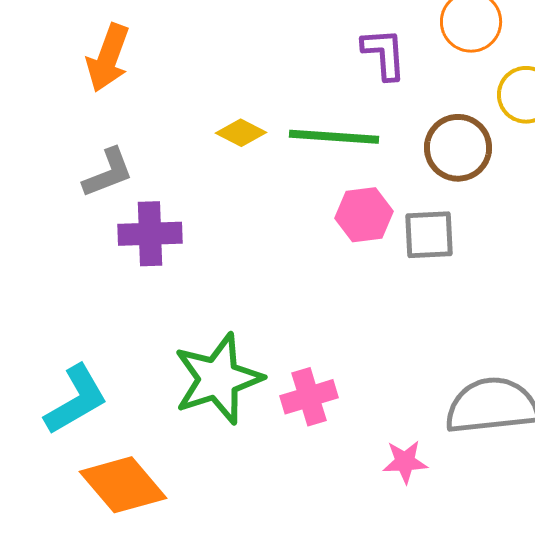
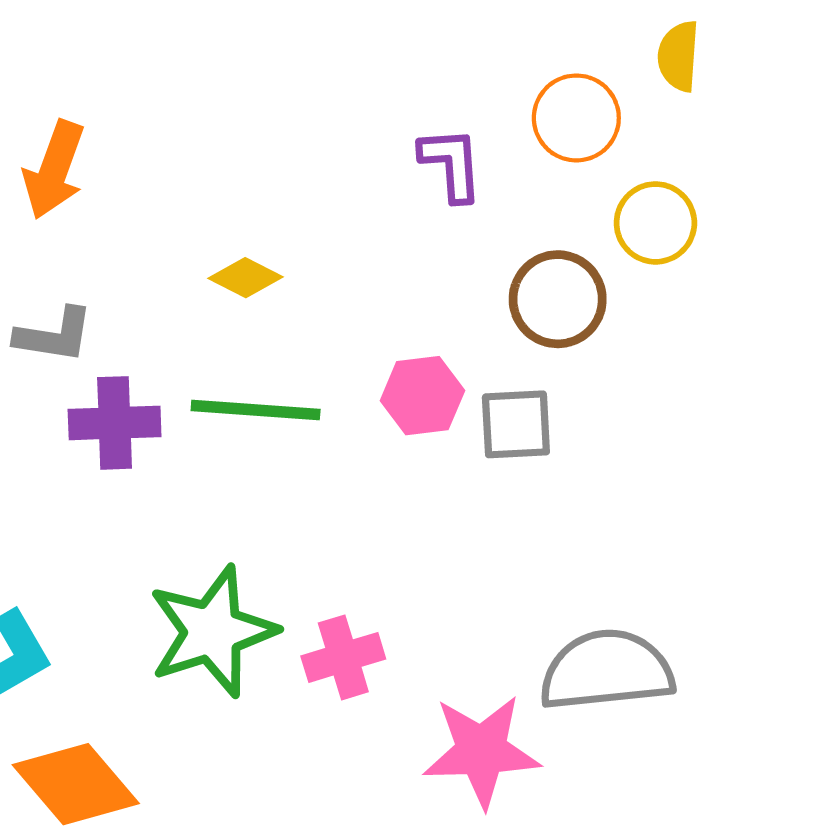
green line: (334, 137) -> (256, 410), moved
gray L-shape: (108, 173) -> (54, 335), turned 30
pink star: (405, 462) -> (481, 751), size x1.8

